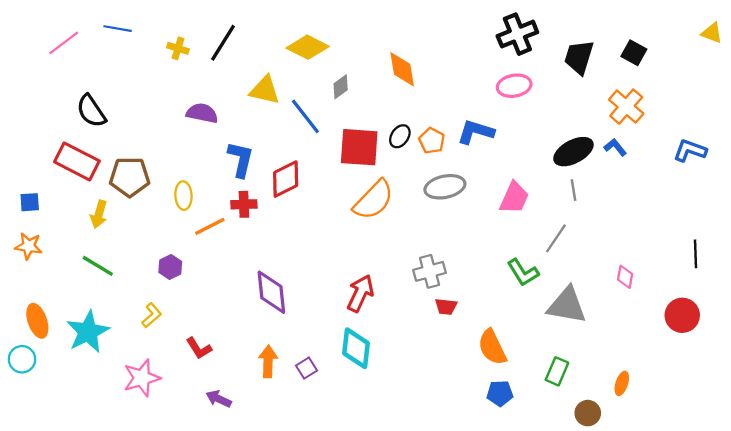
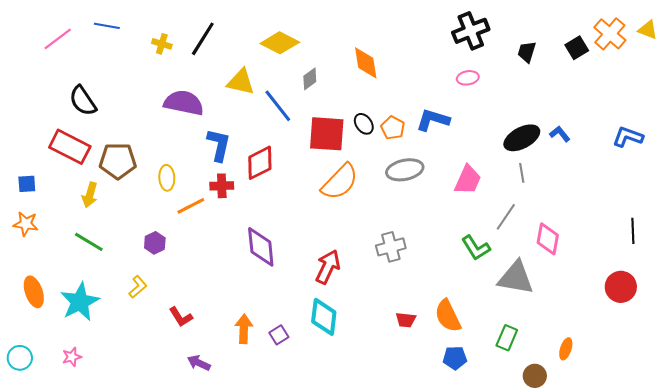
black square: (634, 53) -> (577, 48), turned 30
black trapezoid: (579, 57) -> (527, 52), size x0.7
pink ellipse: (514, 86) -> (468, 78), size x0.7
orange cross: (626, 107) -> (610, 34), moved
purple semicircle: (202, 113) -> (184, 103), size x1.4
black ellipse: (400, 136) -> (364, 124), turned -70
pink diamond: (625, 277) -> (548, 239), moved, size x1.5
purple diamond: (271, 292) -> (261, 247), moved
red trapezoid: (446, 307) -> (406, 320), moved
cyan circle: (22, 359) -> (20, 358), moved
pink star: (142, 378) -> (72, 357), moved, size x0.6

